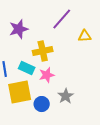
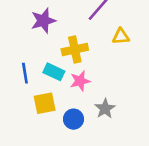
yellow triangle: (85, 36) -> (121, 36), moved
yellow square: (20, 92) -> (45, 103), size x0.7

